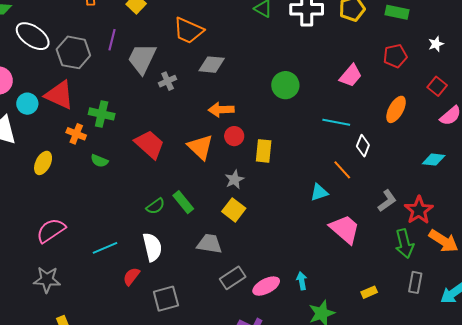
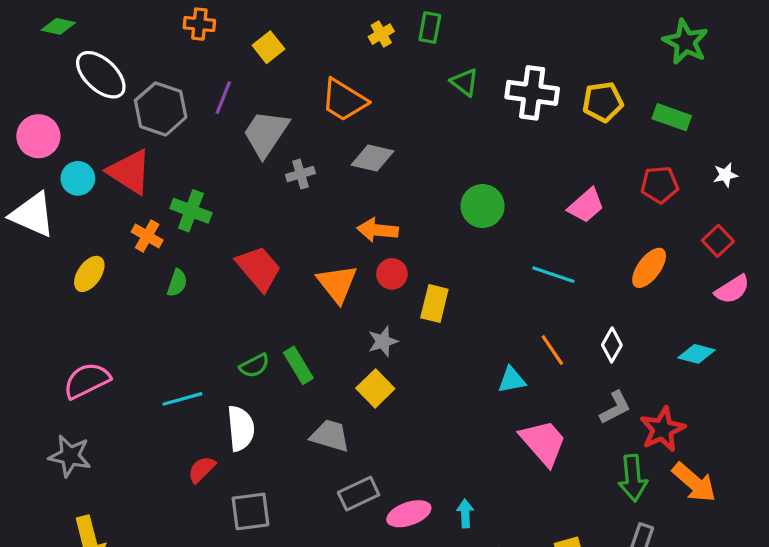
white diamond: (363, 146) -> (612, 345), moved
green semicircle: (99, 161) -> (177, 283), turned -102
cyan line: (105, 248) -> (182, 399), moved

